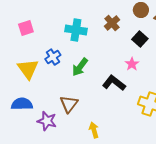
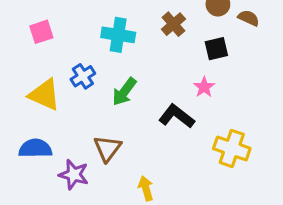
black square: (140, 39) -> (216, 49), turned 35
yellow triangle: (28, 69) -> (45, 95), turned -30

